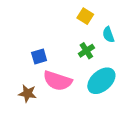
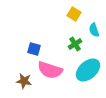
blue square: (39, 56) -> (34, 49), turned 32

